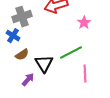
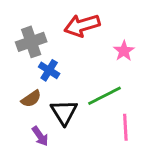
blue cross: (13, 36) -> (49, 70), moved
purple arrow: (28, 80) -> (40, 136), turned 104

